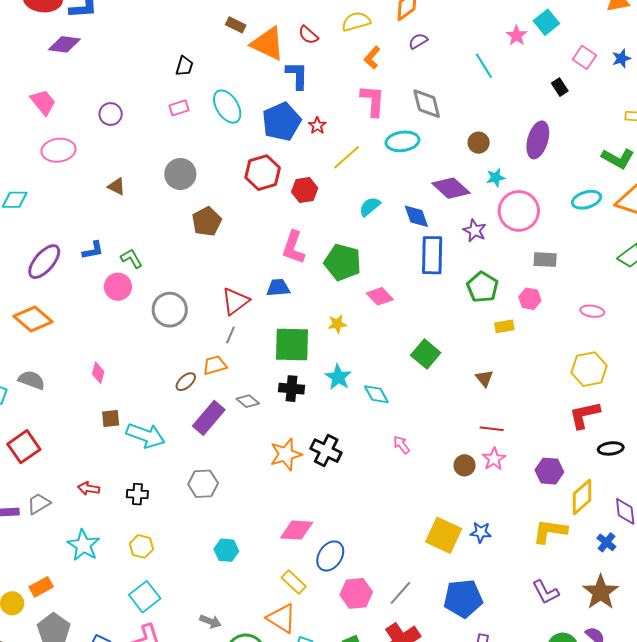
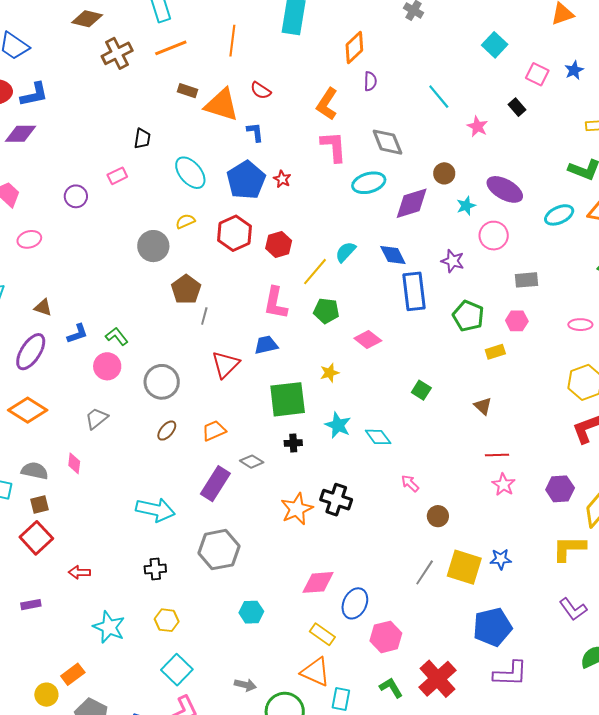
yellow semicircle: (356, 22) -> (185, 221), moved, size x0.7
pink star: (517, 36) -> (477, 126), moved
purple semicircle: (418, 41) -> (370, 81), turned 132
orange L-shape: (372, 58) -> (327, 104), size x1.4
blue L-shape: (297, 75) -> (255, 132), size x0.7
pink rectangle: (179, 108) -> (117, 176), moved
purple ellipse: (538, 140) -> (505, 189), moved, turned -69
pink ellipse: (58, 150) -> (29, 239), size x0.7
yellow line: (347, 157) -> (315, 272), moved
brown triangle: (117, 186) -> (43, 307), moved
purple diamond: (451, 188) -> (412, 203), moved, turned -51
pink circle: (519, 211) -> (494, 236), size x0.7
green pentagon: (343, 262) -> (326, 311), size x0.7
gray line: (230, 335) -> (204, 316), moved
green square: (426, 354) -> (421, 390), size x0.7
pink diamond: (98, 373) -> (74, 463), moved
brown ellipse: (186, 382) -> (167, 431), moved
black cross: (292, 389) -> (293, 443), size x0.7
brown square: (111, 418) -> (40, 504), moved
brown circle: (465, 465) -> (438, 516), moved
gray hexagon: (203, 484) -> (219, 550), size x1.4
red arrow: (89, 488) -> (79, 572), moved
gray trapezoid: (39, 504) -> (97, 418), moved
gray line: (400, 593) -> (425, 572), moved

